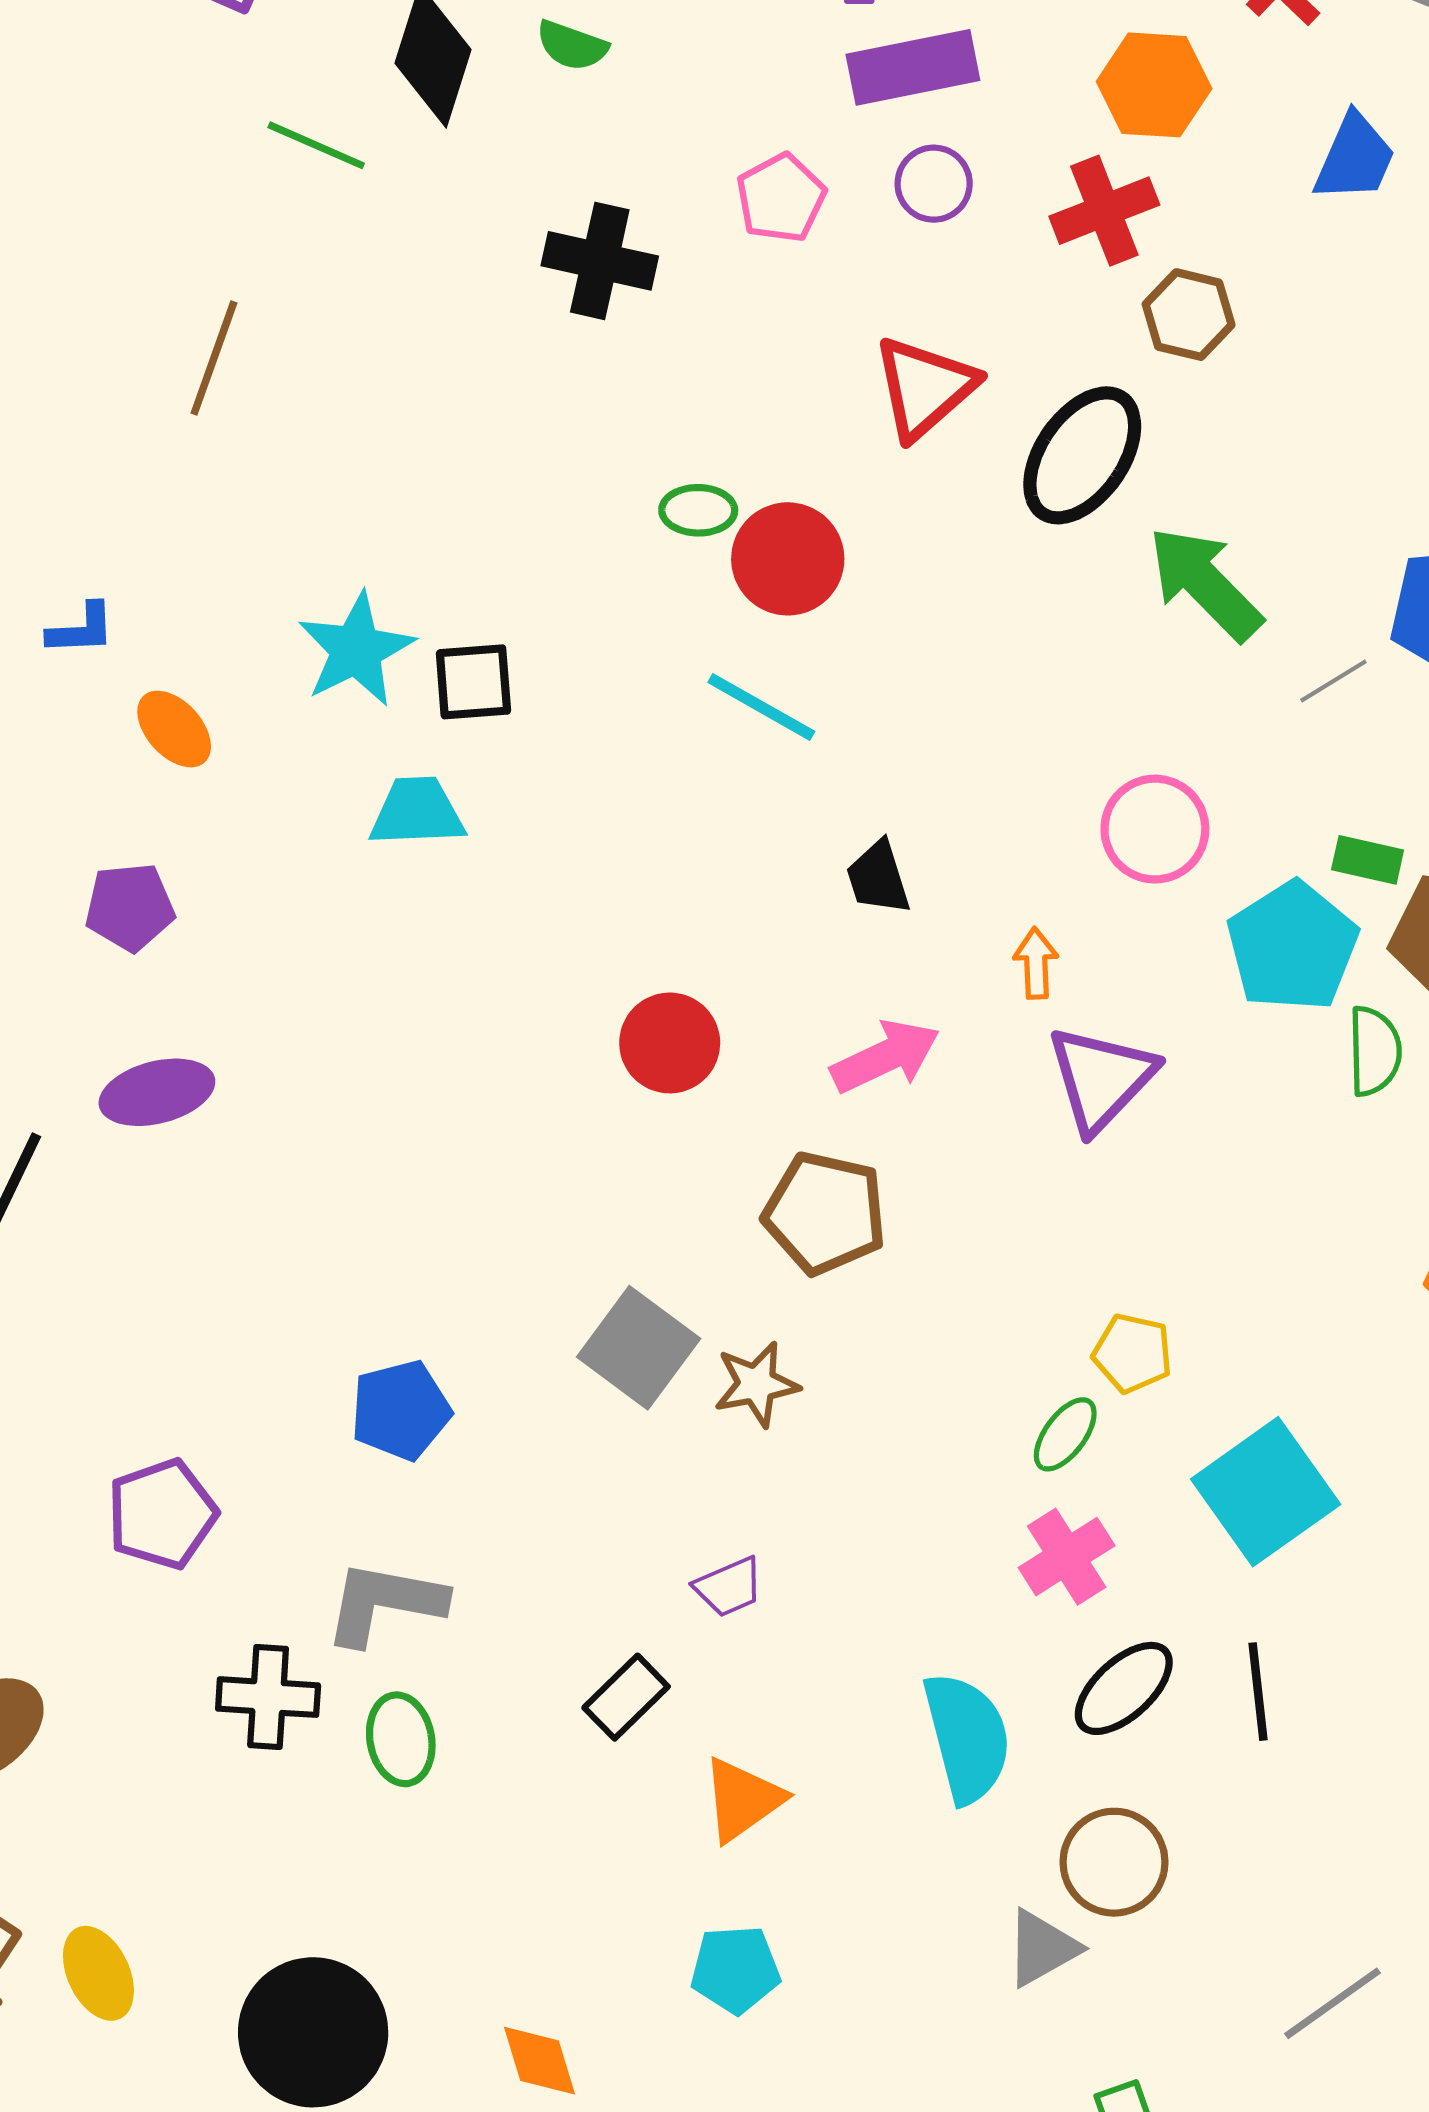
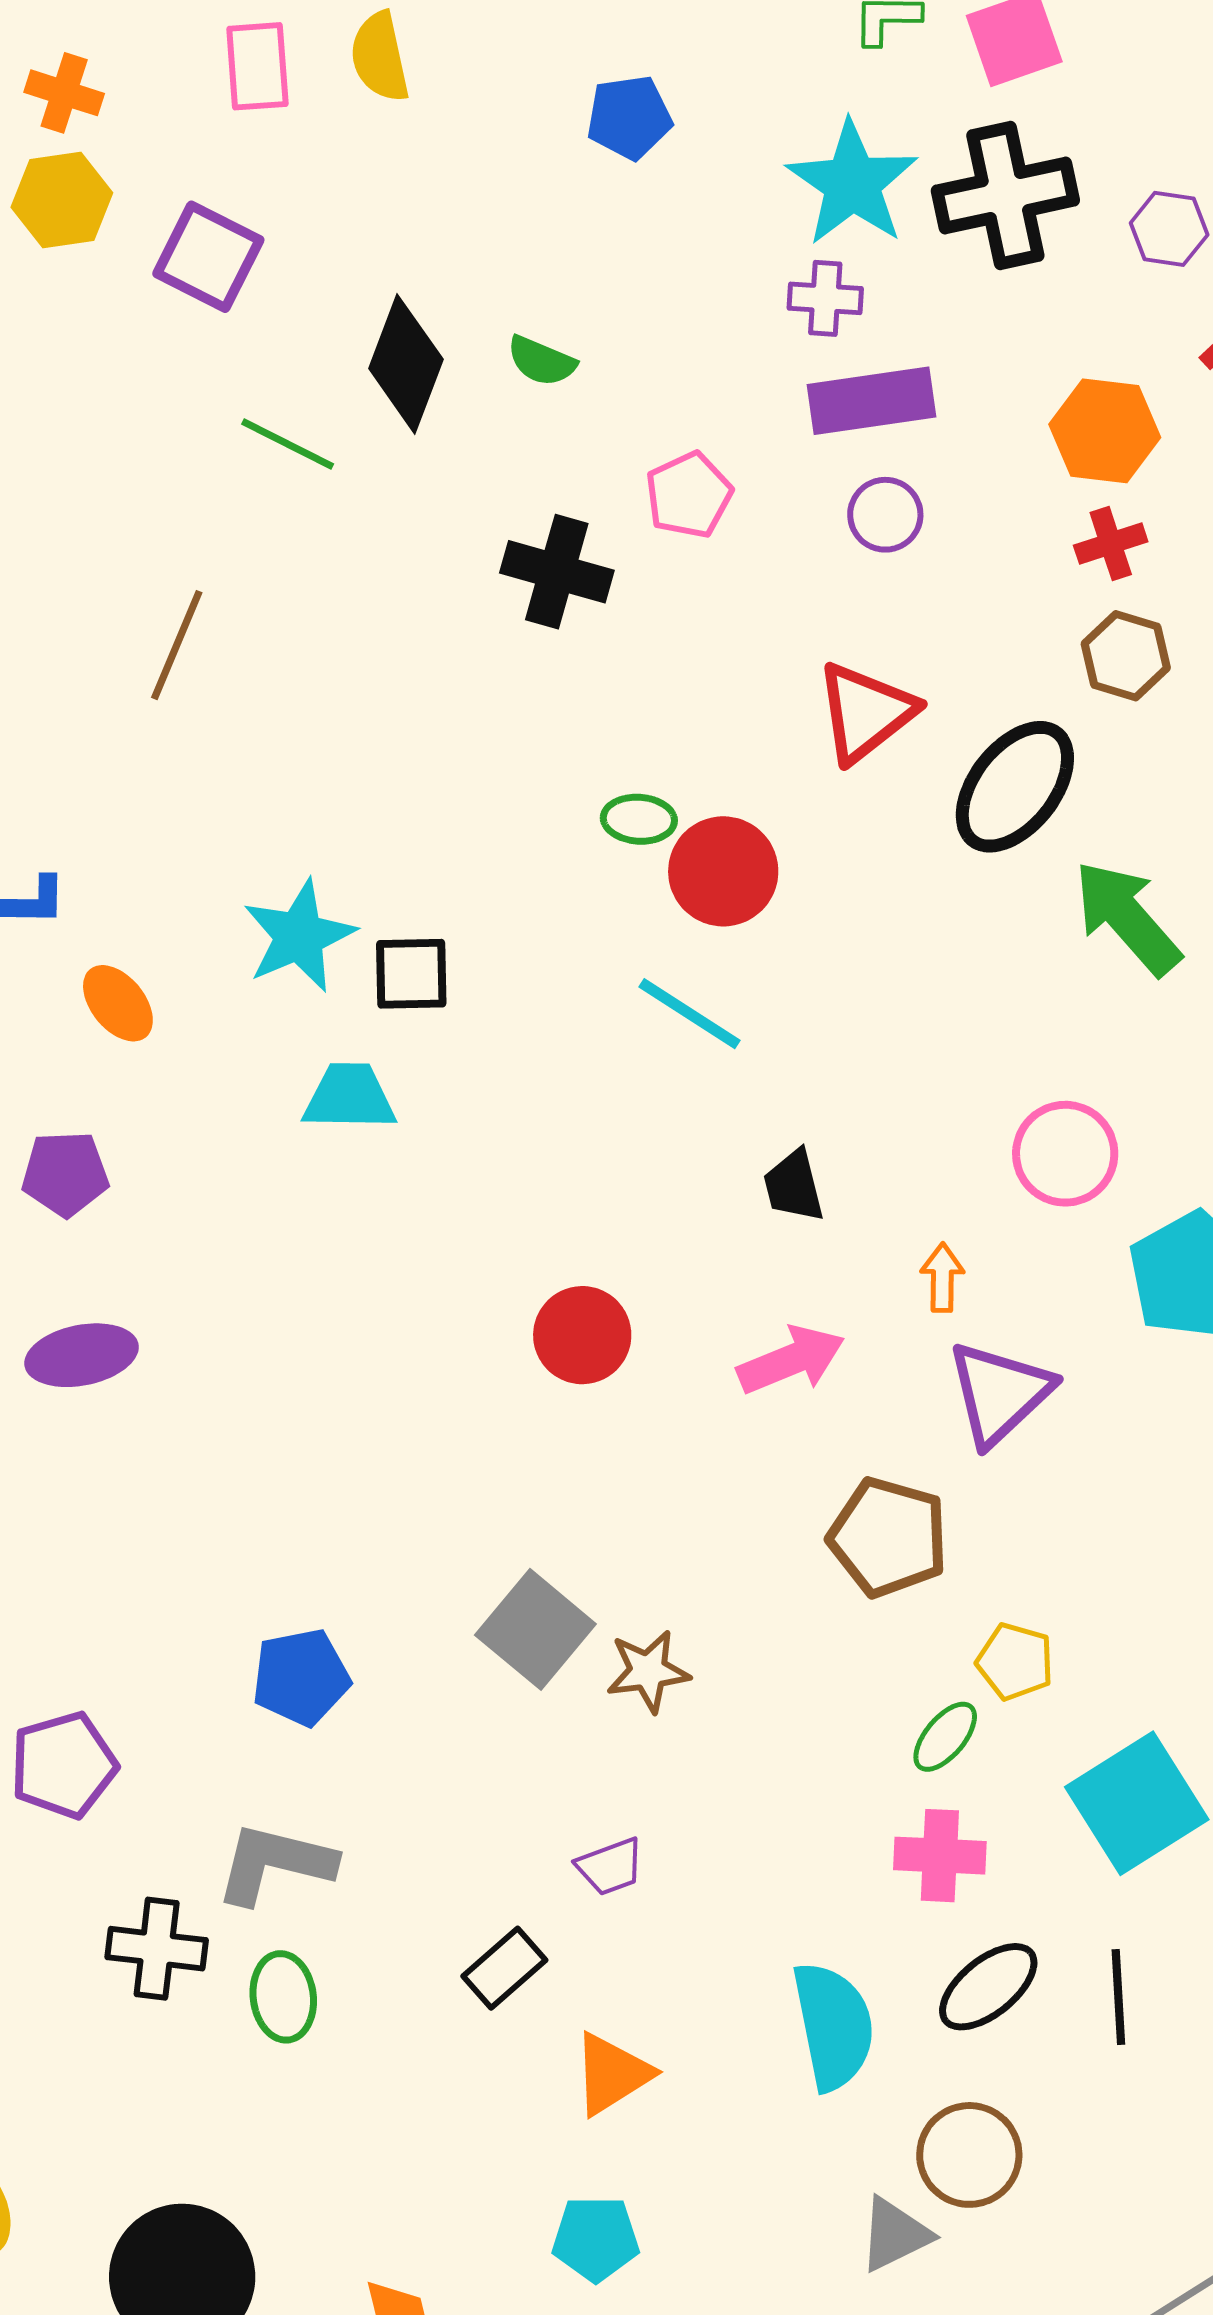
pink pentagon: (781, 198) -> (689, 495), moved
red cross: (1104, 211) -> (1111, 544), moved, size x0.7
brown pentagon: (825, 1213) -> (888, 1537), moved
pink cross: (1067, 1557) -> (940, 1856), turned 32

